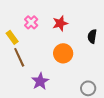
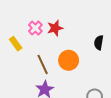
red star: (60, 23) -> (55, 28), moved
brown line: (19, 57) -> (43, 64), moved

